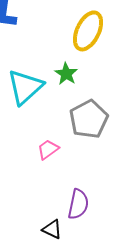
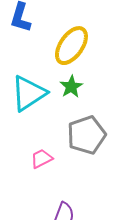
yellow ellipse: (88, 31) -> (71, 46), moved

